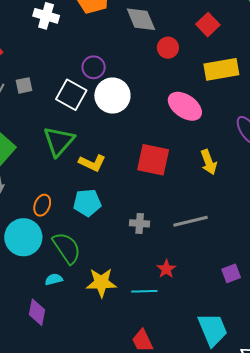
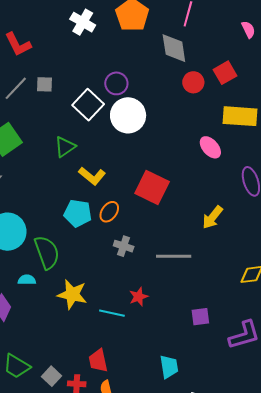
red square: (208, 25) -> (225, 73), moved
pink ellipse: (185, 106) -> (210, 147), moved, size x0.7
green triangle: (59, 141) -> (65, 147), size x0.7
yellow arrow: (209, 162) -> (212, 217), moved, turned 45
orange ellipse: (42, 205) -> (109, 212), moved
cyan trapezoid: (213, 330) -> (169, 367), size x0.7

